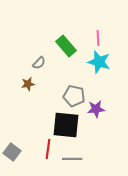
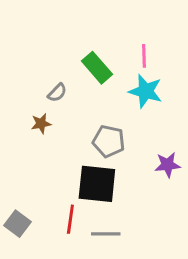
purple star: (96, 109) -> (168, 165), moved

